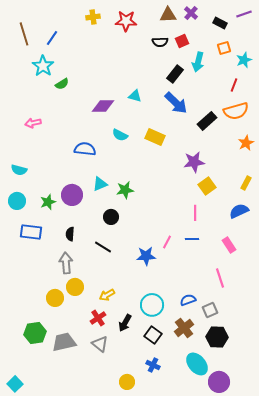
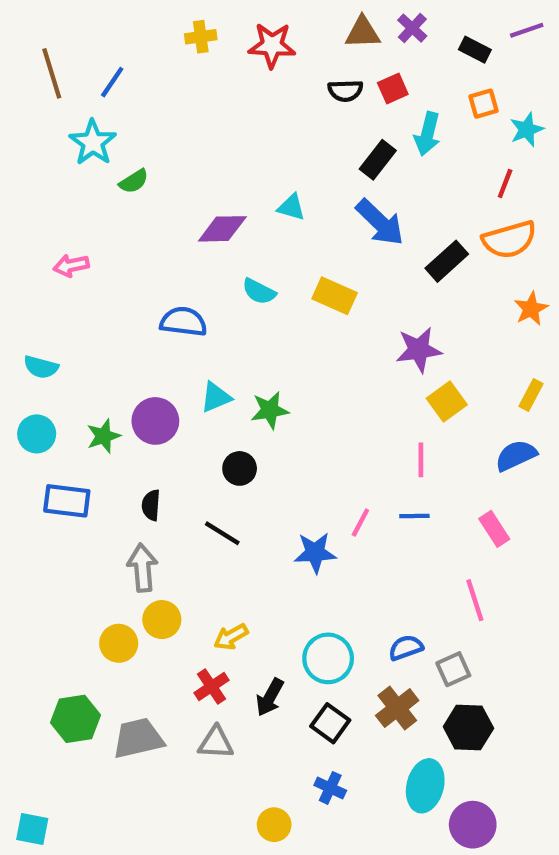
gray triangle: (100, 344) -> (216, 743), turned -36
cyan ellipse: (197, 364) -> (425, 786), turned 55
cyan square: (15, 384) -> (32, 829), turned -35

